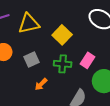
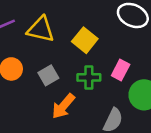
yellow triangle: (29, 24) -> (41, 29), turned 30
orange arrow: (41, 84) -> (63, 106), size x1.5

